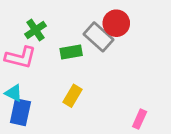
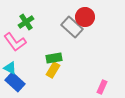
green rectangle: (71, 52) -> (54, 58), moved
pink L-shape: (20, 57) -> (15, 42), turned 40
blue rectangle: (20, 112) -> (15, 82), turned -60

